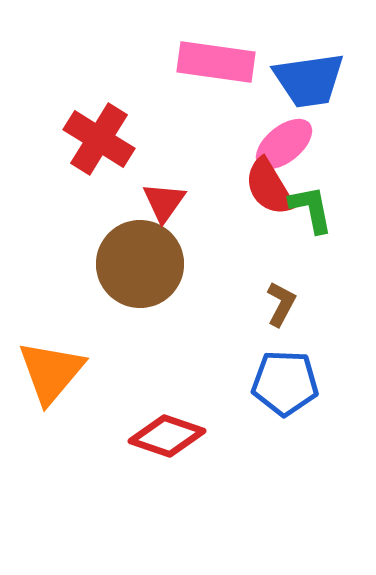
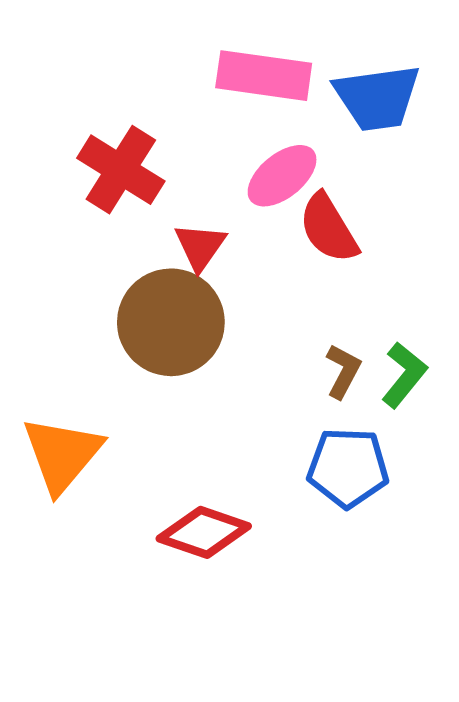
pink ellipse: (284, 144) -> (282, 176), moved
green L-shape: (311, 209) -> (404, 375), moved, turned 50

